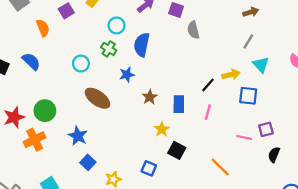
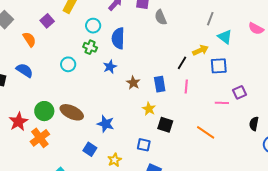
brown ellipse: (98, 98) -> (72, 112), moved
blue star: (78, 136) -> (106, 124), moved
black semicircle: (274, 155) -> (254, 124), moved

